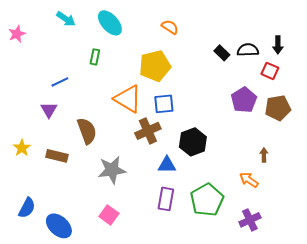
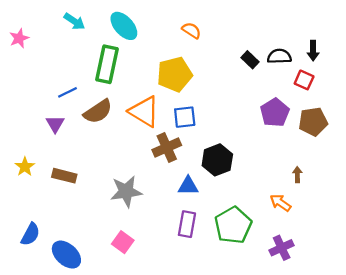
green rectangle: (95, 57) -> (107, 64), size x2.0
brown semicircle: (87, 131) -> (98, 111), moved, turned 76

